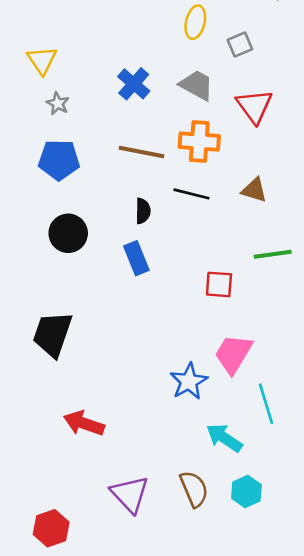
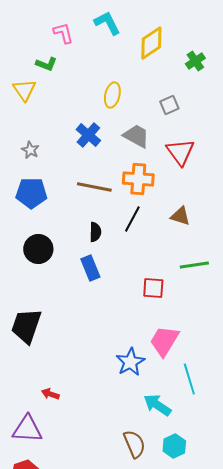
yellow ellipse: (195, 22) -> (112, 95), moved
yellow triangle: (42, 60) -> (24, 90), moved
black line: (191, 194) -> (132, 219), turned -76
red arrow: (84, 423) -> (50, 394), size x0.6
purple triangle: (130, 494) -> (27, 429), moved, turned -44

